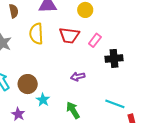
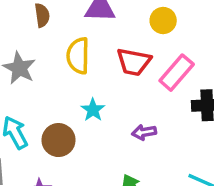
pink rectangle: (95, 40) -> (177, 73), size x1.5
cyan star: (43, 100) -> (93, 110), moved

